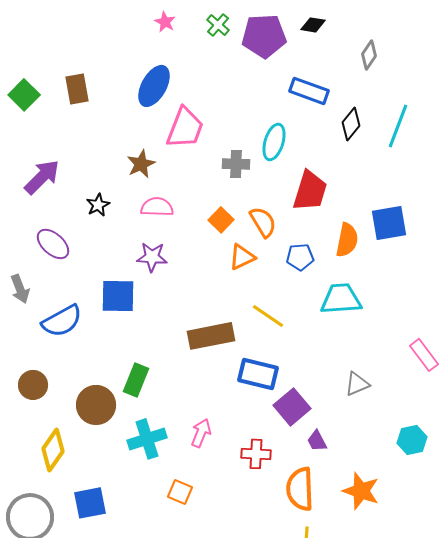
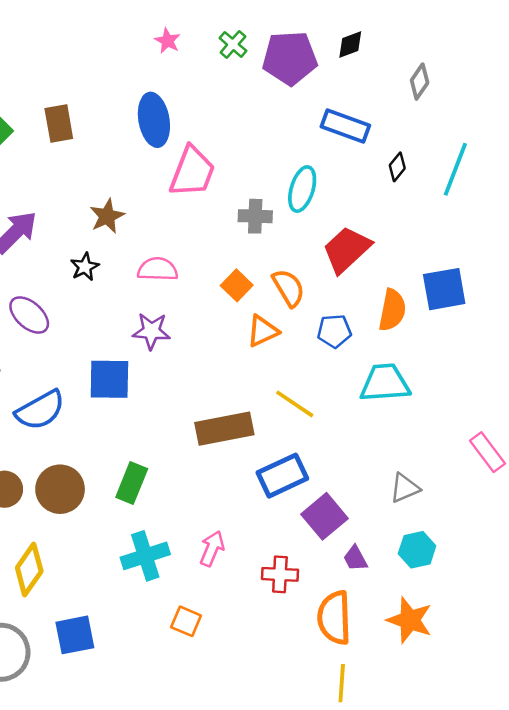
black diamond: (313, 25) -> (350, 44), turned -30
blue ellipse: (154, 86) -> (154, 120), turned -39
black diamond: (351, 124) -> (397, 167), size x0.7
brown star: (141, 164) -> (107, 216), moved
red trapezoid: (310, 191) -> (347, 250), turned -150
blue rectangle: (258, 374) -> (282, 476), turned -39
brown circle: (96, 405) -> (60, 489), moved
cyan hexagon: (412, 440) -> (417, 550), moved

